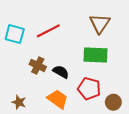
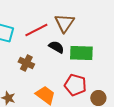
brown triangle: (100, 24) -> (64, 23), moved
black semicircle: (61, 72) -> (56, 47), moved

